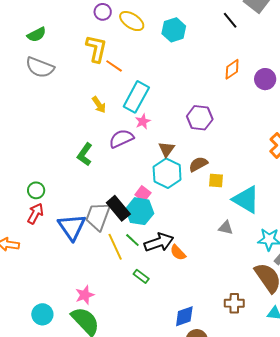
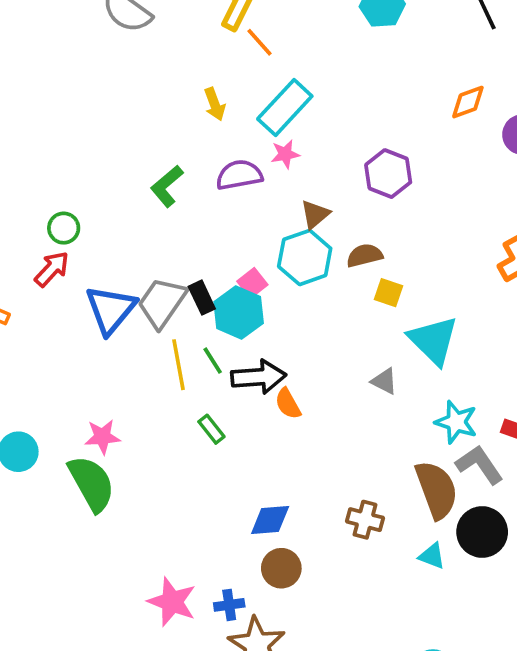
black rectangle: (118, 208) -> (202, 298), size x0.7

